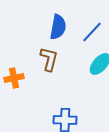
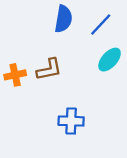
brown L-shape: (49, 59) -> (49, 69), moved, turned 65

